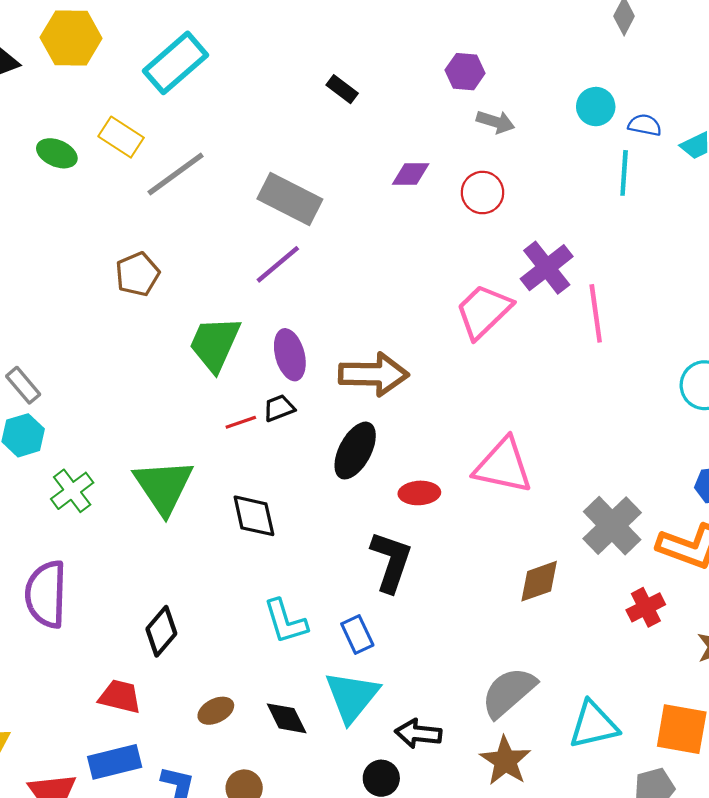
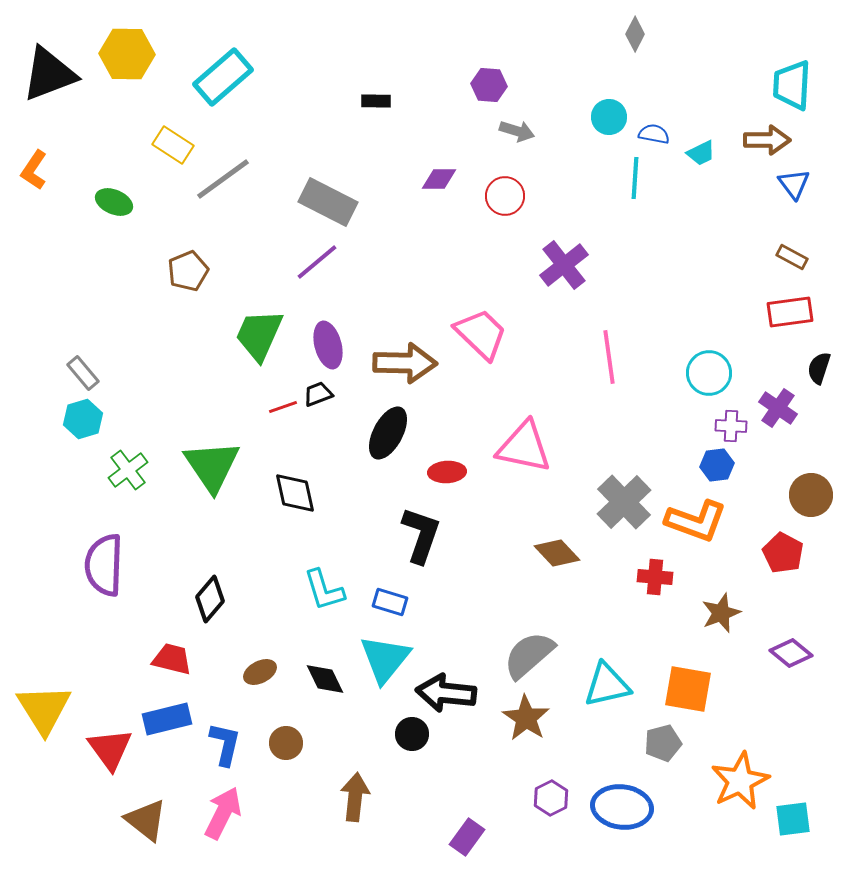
black rectangle: (342, 89) -> (376, 101), turned -36
green ellipse: (57, 153) -> (114, 202), moved
pink trapezoid: (484, 311) -> (481, 334), moved, turned 88
pink line: (596, 313) -> (609, 357), moved
brown diamond: (539, 581) -> (557, 553), turned 66
red cross: (646, 607) -> (655, 577), turned 32
blue rectangle: (357, 634) -> (390, 602), turned -48
black arrow: (418, 734) -> (446, 693), size x1.4

